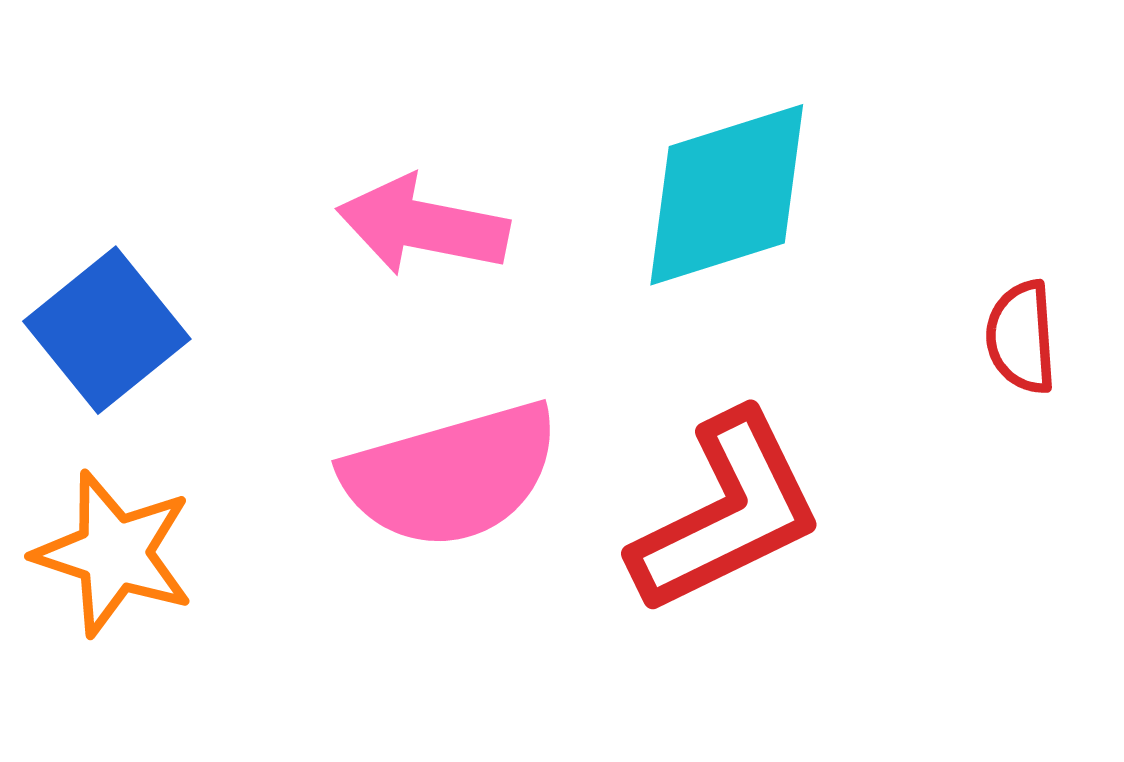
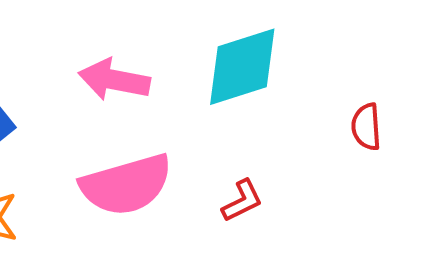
red L-shape: (727, 513) -> (242, 201), size x0.5

